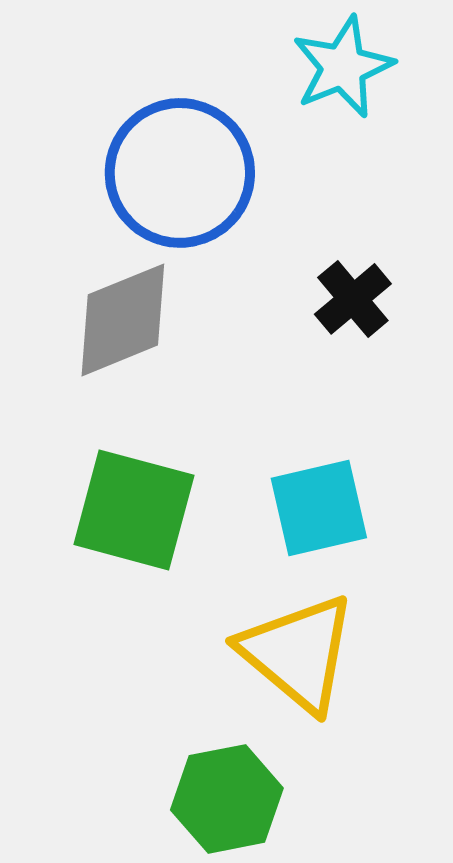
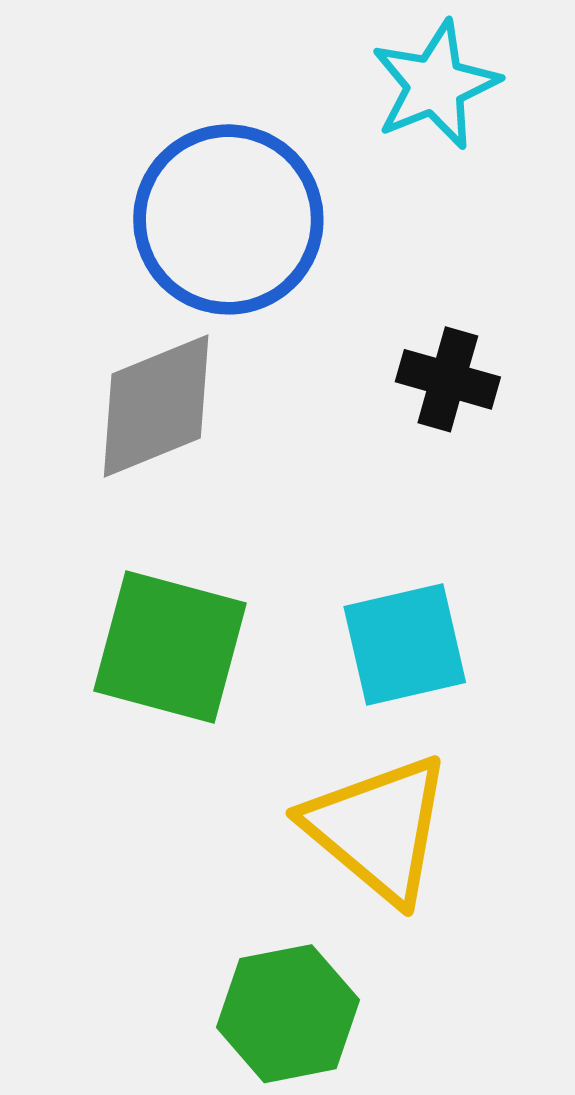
black cross: (353, 299) -> (448, 379), turned -34

